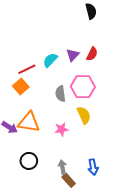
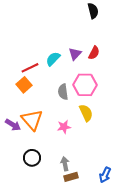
orange triangle: (29, 122) -> (32, 120), turned 40
blue arrow: (93, 167) -> (105, 175), moved, turned 35
brown rectangle: (69, 180) -> (71, 177), turned -64

